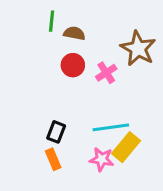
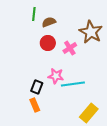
brown semicircle: (74, 33) -> (49, 22), turned -32
yellow rectangle: (126, 147) -> (89, 113), moved
pink star: (102, 159) -> (56, 76), moved

